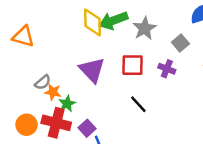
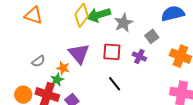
yellow diamond: (92, 22) -> (82, 15), turned 35
orange triangle: (23, 36) -> (33, 15), moved
orange star: (53, 92) -> (63, 68), moved

